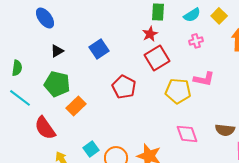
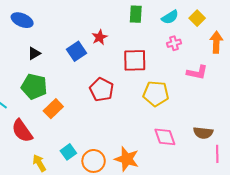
blue ellipse: (45, 18) -> (22, 20), turned -30
red star: (150, 34) -> (100, 37), moved
red square: (157, 58) -> (135, 60), turned 30
pink L-shape: (204, 79) -> (197, 72), moved

